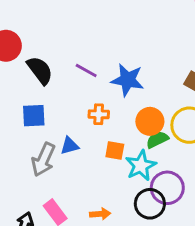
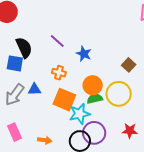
black semicircle: (40, 70) -> (24, 48), moved
blue star: (127, 80) -> (84, 54), size x0.7
orange square: (115, 150) -> (64, 100), size x1.6

